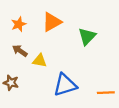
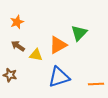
orange triangle: (52, 22) -> (58, 45), moved

